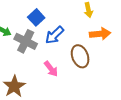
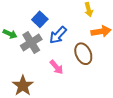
gray cross: (26, 41) -> (31, 43), turned 35

